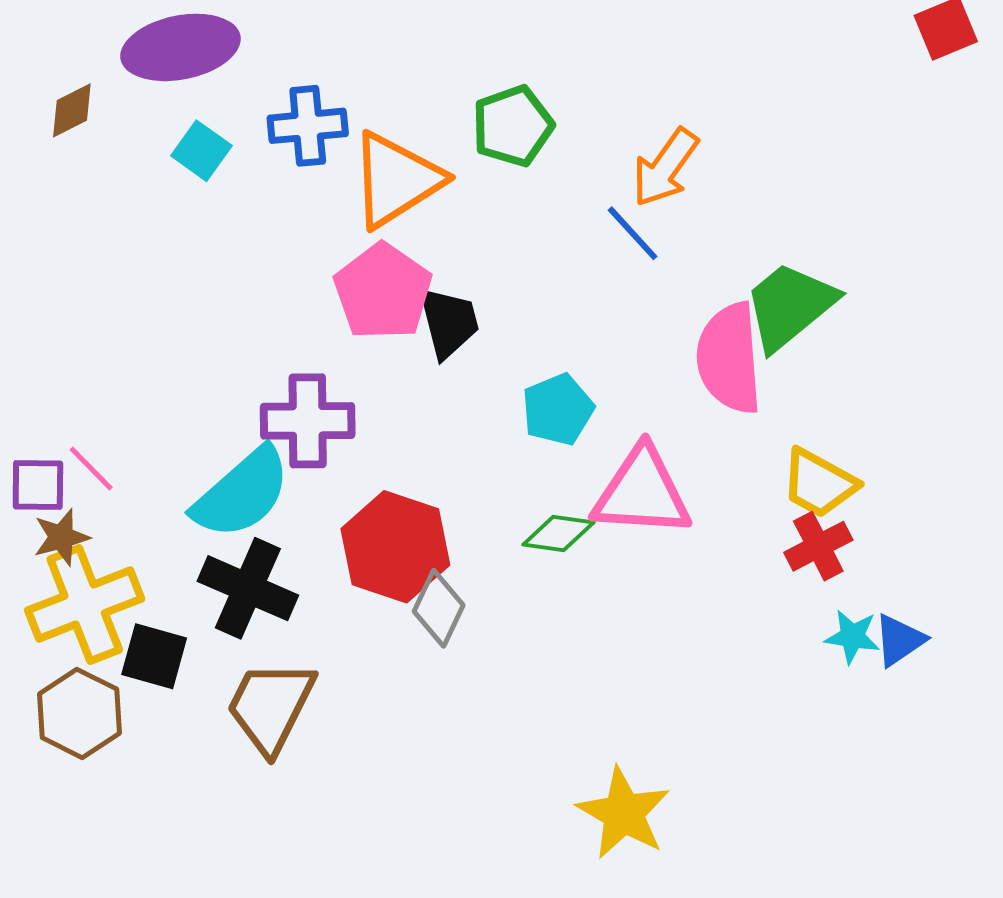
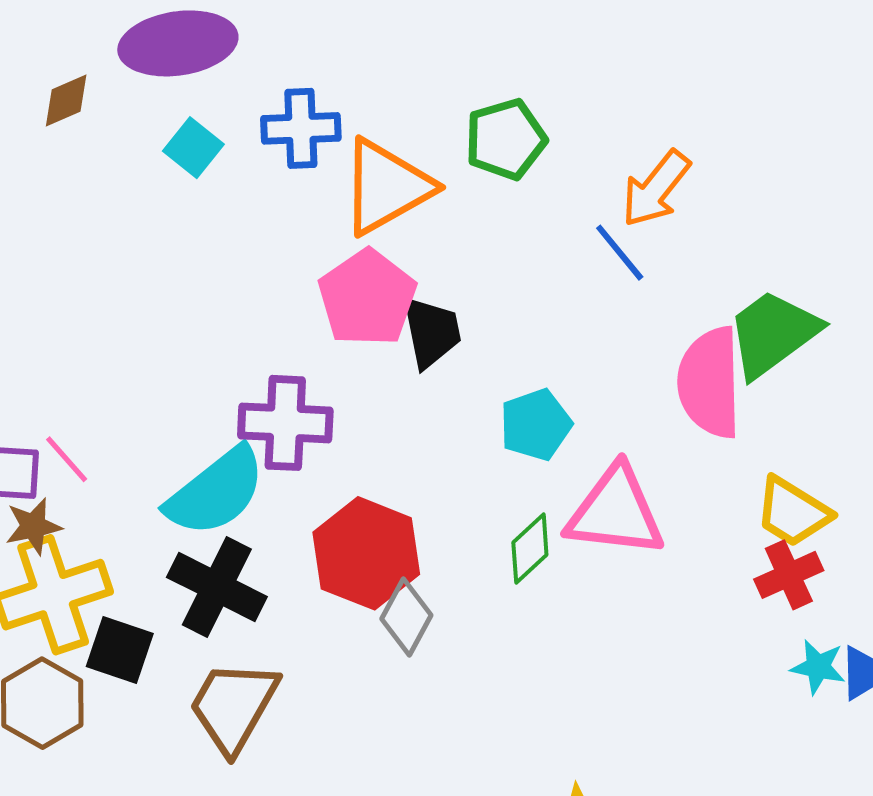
green diamond: (558, 533) -> (530, 549), turned -54

